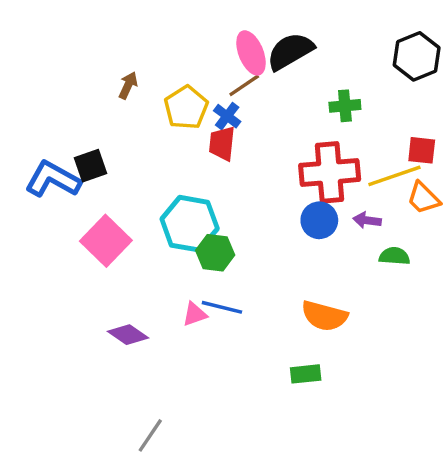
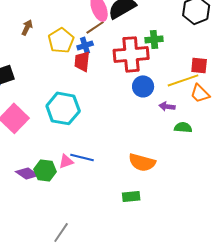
blue cross: (227, 116) -> (85, 45), turned 35
red cross: (330, 172) -> (131, 54), moved
blue circle: (319, 220) -> (143, 86), moved
green hexagon: (215, 253) -> (45, 170), moved
gray line: (150, 435) -> (61, 232), moved

